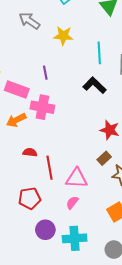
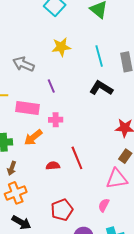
gray arrow: (29, 21) -> (23, 64), moved
pink cross: (42, 107) -> (56, 120), size x0.6
red line: (50, 168) -> (77, 158), moved
pink triangle: (77, 178) -> (117, 179), moved

